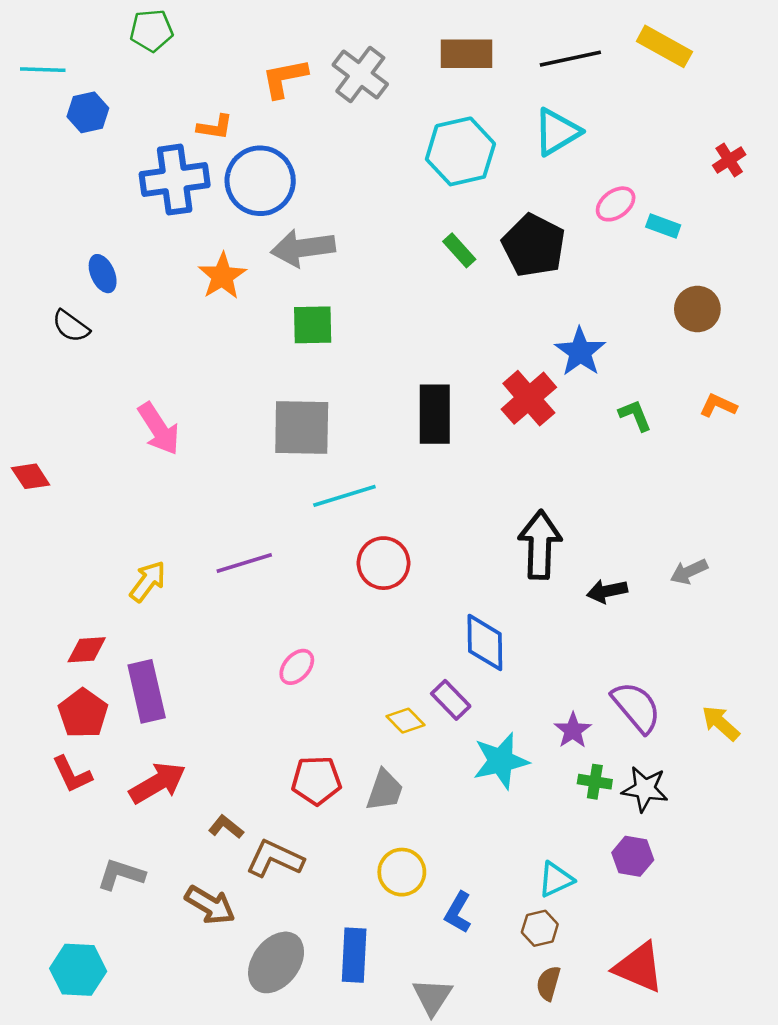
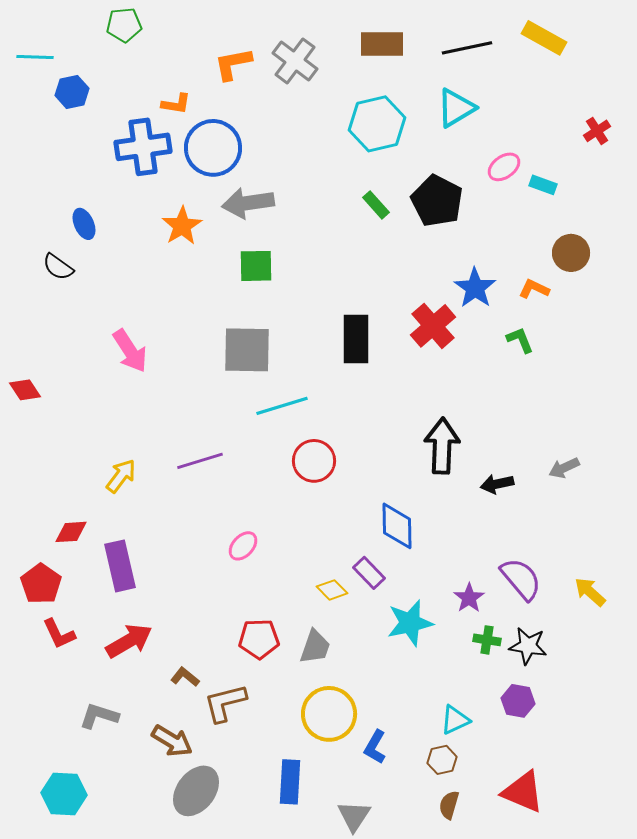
orange L-shape: (718, 406) -> (534, 289), moved
red pentagon: (83, 713) -> (41, 584), moved
brown L-shape: (275, 859) -> (225, 703), turned -39
yellow circle: (402, 872) -> (329, 714), size x1.4
gray ellipse: (276, 962) -> (196, 791), moved

